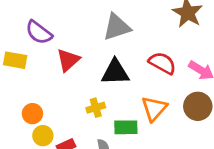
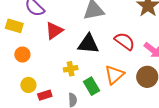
orange circle: (32, 114) -> (22, 55), moved
green rectangle: (126, 127) -> (91, 86), turned 54

